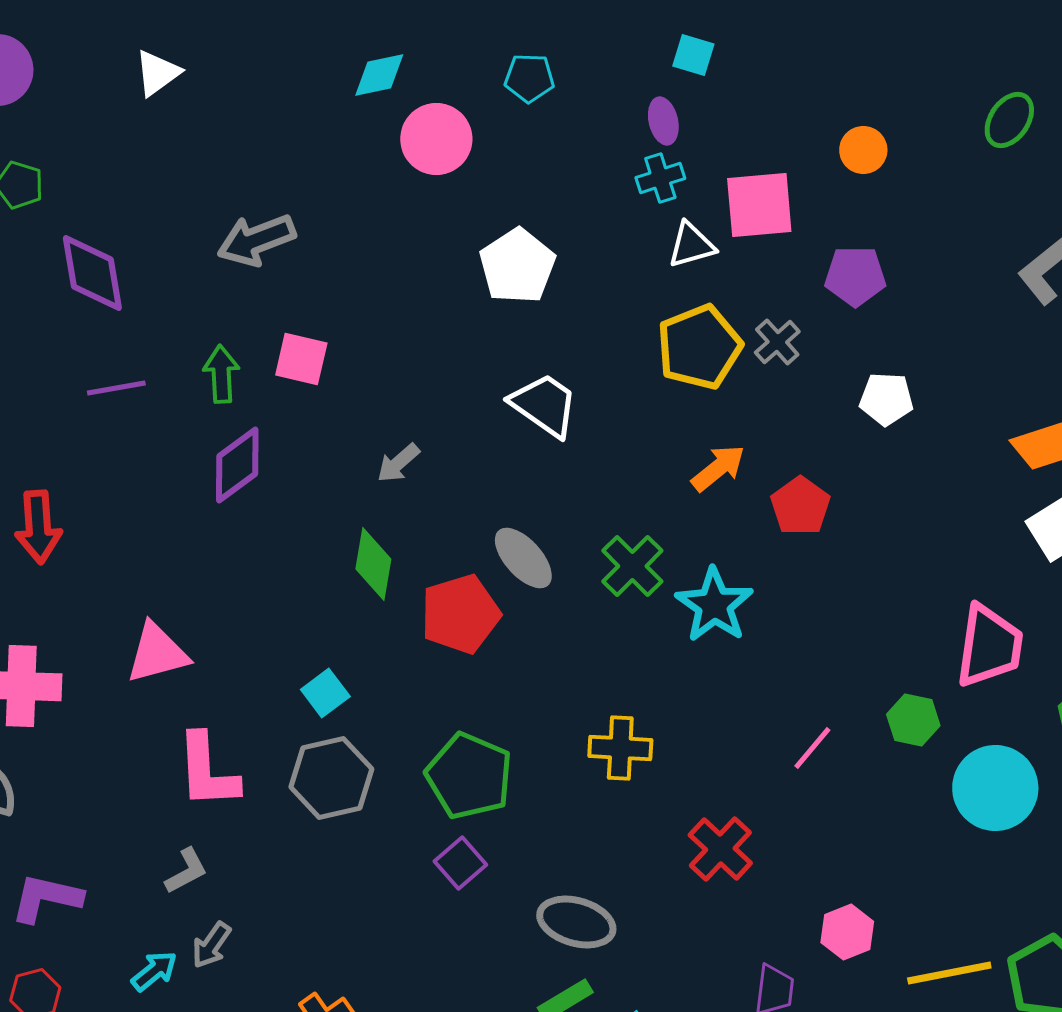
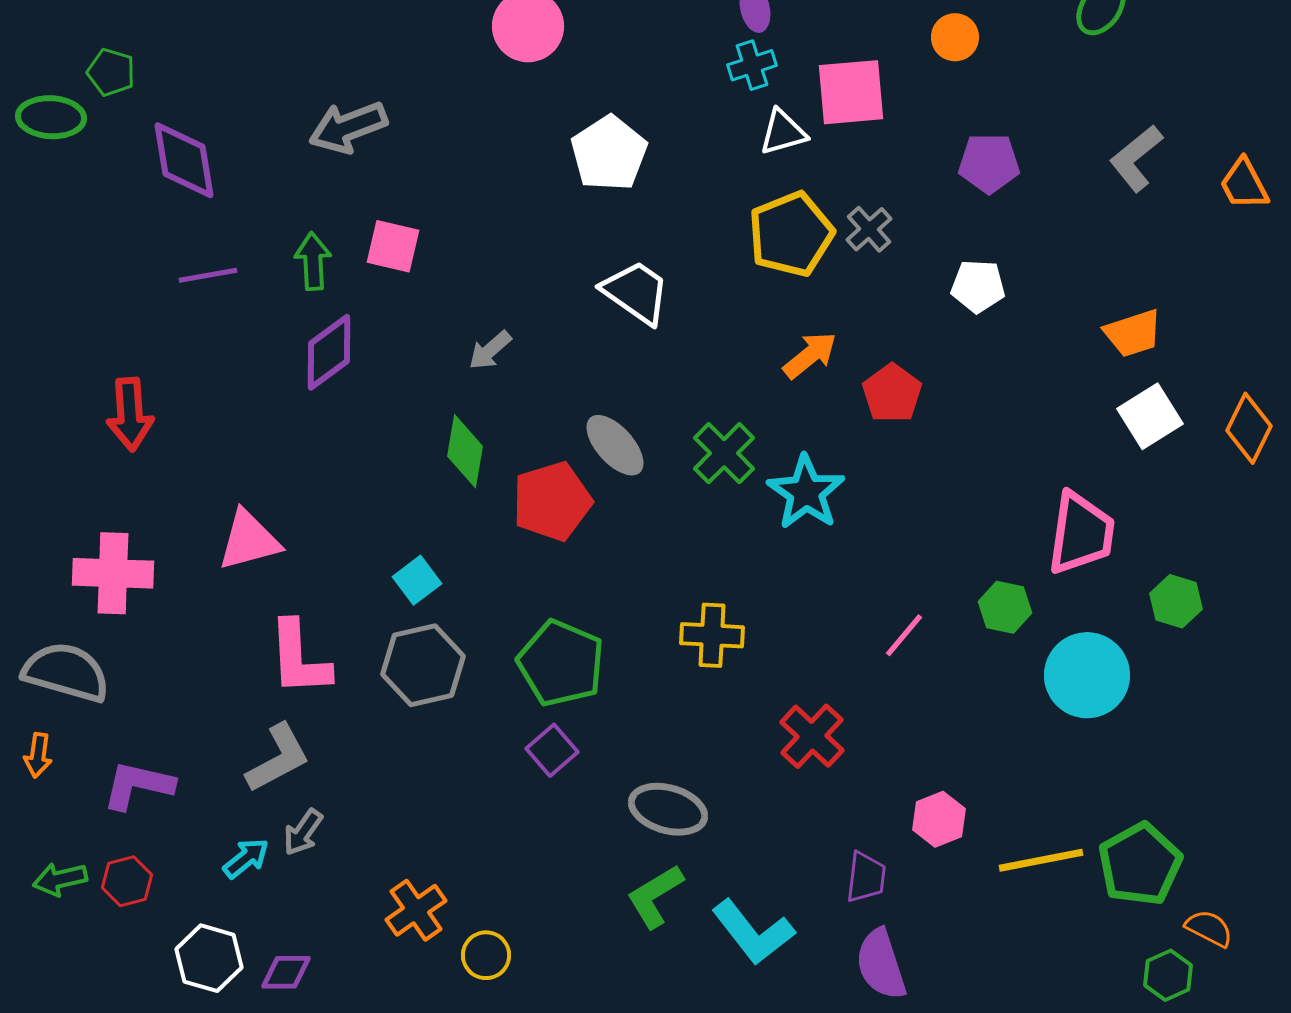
purple pentagon: (855, 276) -> (989, 163), moved
gray L-shape: (186, 871) -> (278, 758), size x1.5

